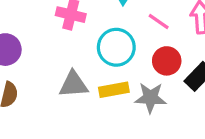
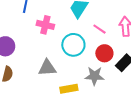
yellow rectangle: (114, 90) -> (69, 89), moved

